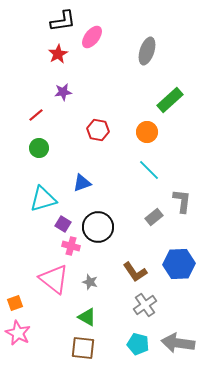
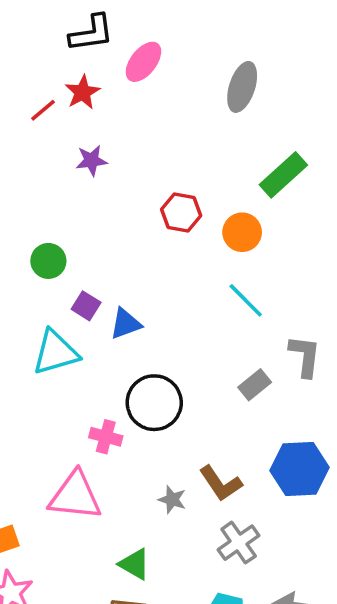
red line: (36, 115) -> (43, 110), moved
red hexagon: (98, 130) -> (181, 213), moved
purple square: (63, 224) -> (86, 306), moved
pink triangle: (54, 279) -> (75, 496), turned -32
gray star: (90, 282) -> (172, 500), moved

